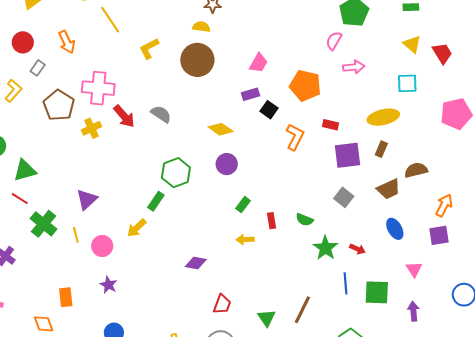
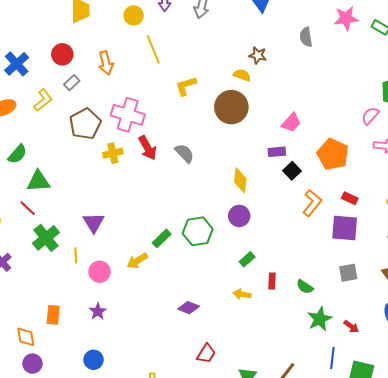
yellow diamond: (221, 129) -> (240, 180), turned 50
purple square: (347, 155) -> (345, 228), moved
green hexagon: (176, 173) -> (198, 231), moved
gray square: (344, 197) -> (348, 273), turned 30
purple triangle: (87, 199) -> (94, 223), turned -30

